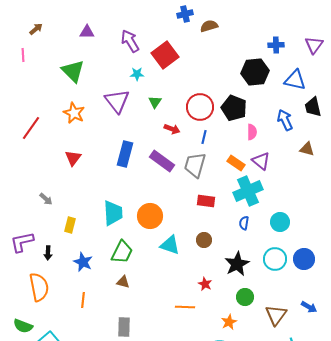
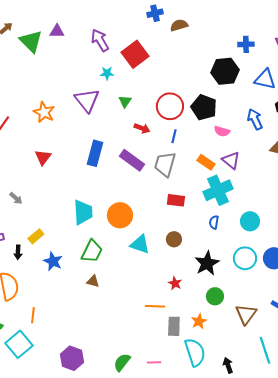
green triangle: (73, 71) -> (31, 41), moved
pink semicircle: (252, 132) -> (222, 131), turned 105
yellow rectangle: (70, 225) -> (36, 236), moved, turned 35
orange line: (83, 300) -> (33, 315), moved
gray rectangle: (124, 327) -> (174, 326), moved

